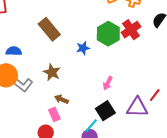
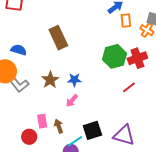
blue star: (83, 48) -> (74, 80), moved
pink arrow: (108, 83) -> (72, 101), moved
red line: (155, 95) -> (129, 87), moved
brown arrow: (61, 99) -> (59, 126), moved, turned 32

